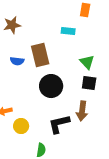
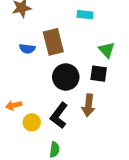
black square: (89, 83) -> (99, 74), moved
brown arrow: (82, 111) -> (88, 105), moved
black L-shape: (59, 124) -> (59, 116), moved, turned -40

